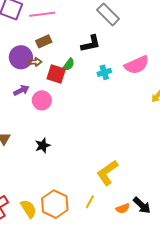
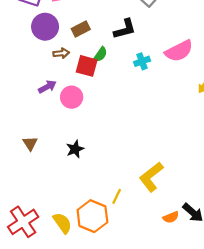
brown rectangle: (44, 41) -> (81, 29), moved
purple circle: (21, 57) -> (45, 27), moved
yellow line: (90, 202) -> (117, 196), moved

